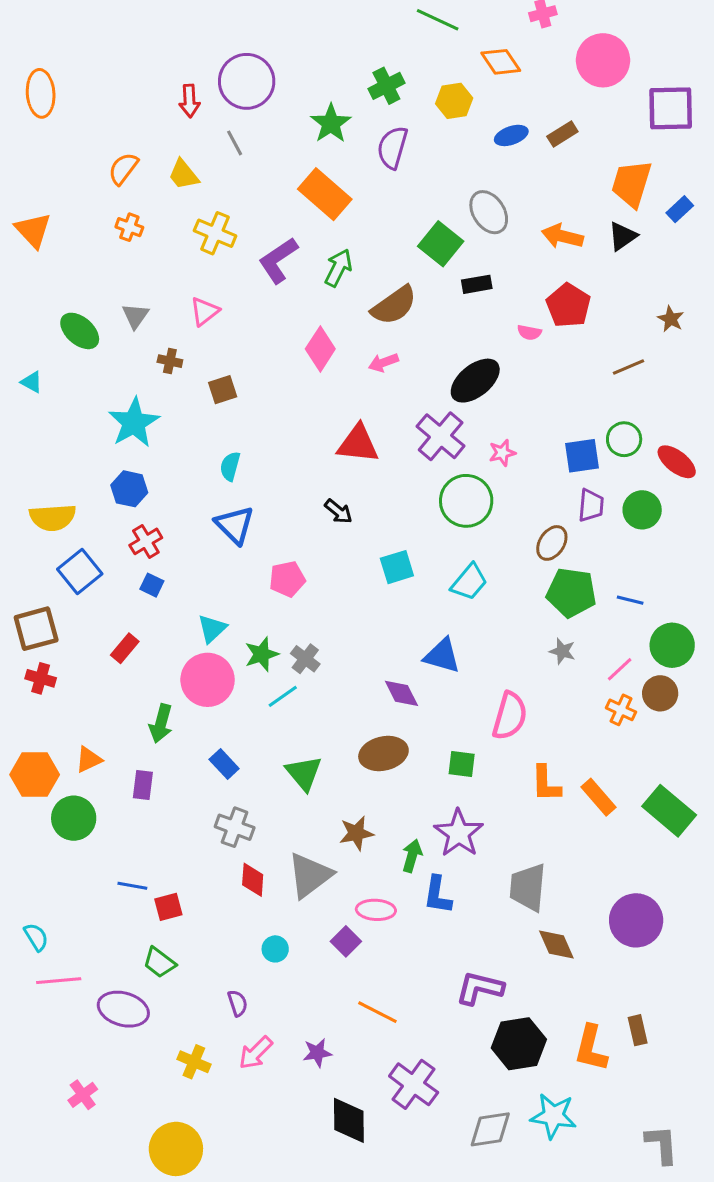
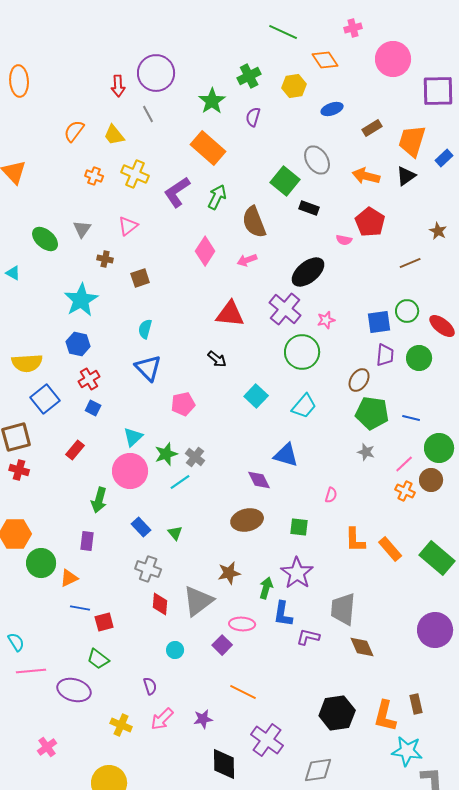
brown rectangle: (562, 134) -> (372, 128), moved
purple semicircle: (392, 147) -> (253, 117), size x0.7
orange cross: (129, 227) -> (94, 176), moved
black rectangle: (477, 284) -> (309, 208), turned 30
brown semicircle: (394, 305) -> (254, 222), turned 104
cyan square: (397, 567) -> (256, 396), turned -30
pink semicircle: (510, 716) -> (331, 495), size x0.5
orange triangle: (89, 760) -> (69, 578), moved
green triangle: (304, 773) -> (175, 533), moved, size x0.6
purple circle: (636, 920) -> (435, 630), moved
purple L-shape: (480, 988) -> (308, 637), moved, size x0.7
cyan star: (553, 1116) -> (407, 751), moved

